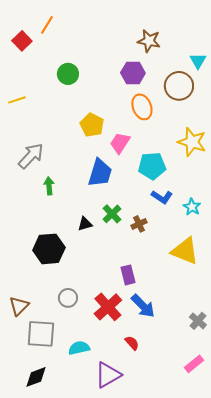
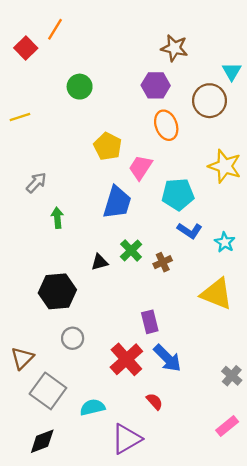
gray arrow: (31, 156) -> (36, 183), size x0.7
gray circle: (68, 298) -> (73, 338), moved
gray square: (41, 334) -> (48, 391), turned 32

